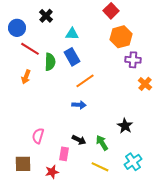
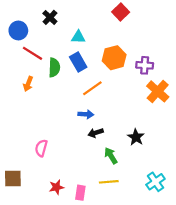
orange hexagon: (121, 37) -> (114, 58), moved
orange cross: (145, 84) -> (158, 91), size x1.5
black arrow: (79, 140) -> (96, 133), moved, turned 136
pink rectangle: (64, 154) -> (80, 193), moved
cyan cross: (133, 162) -> (155, 182), moved
brown square: (23, 164) -> (13, 179), moved
yellow line: (100, 167) -> (109, 182), turned -30

